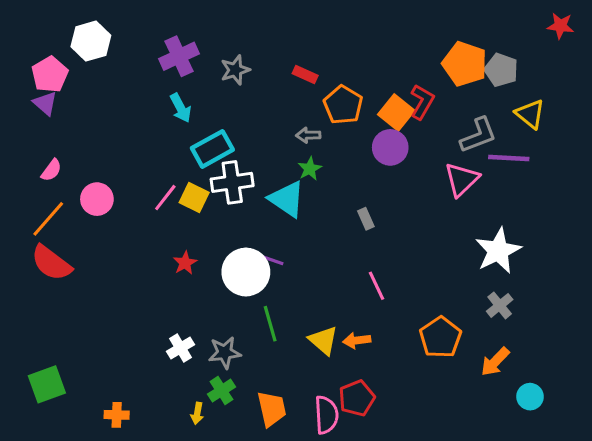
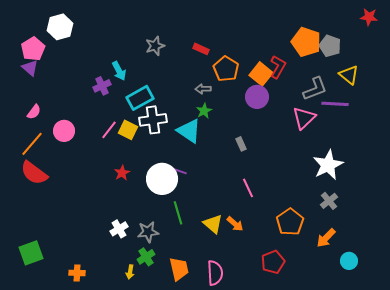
purple cross: (179, 56) -> (102, 86), moved, size x0.7
orange arrow: (357, 340) -> (235, 224), turned -132
red pentagon: (357, 398) -> (273, 262), moved

